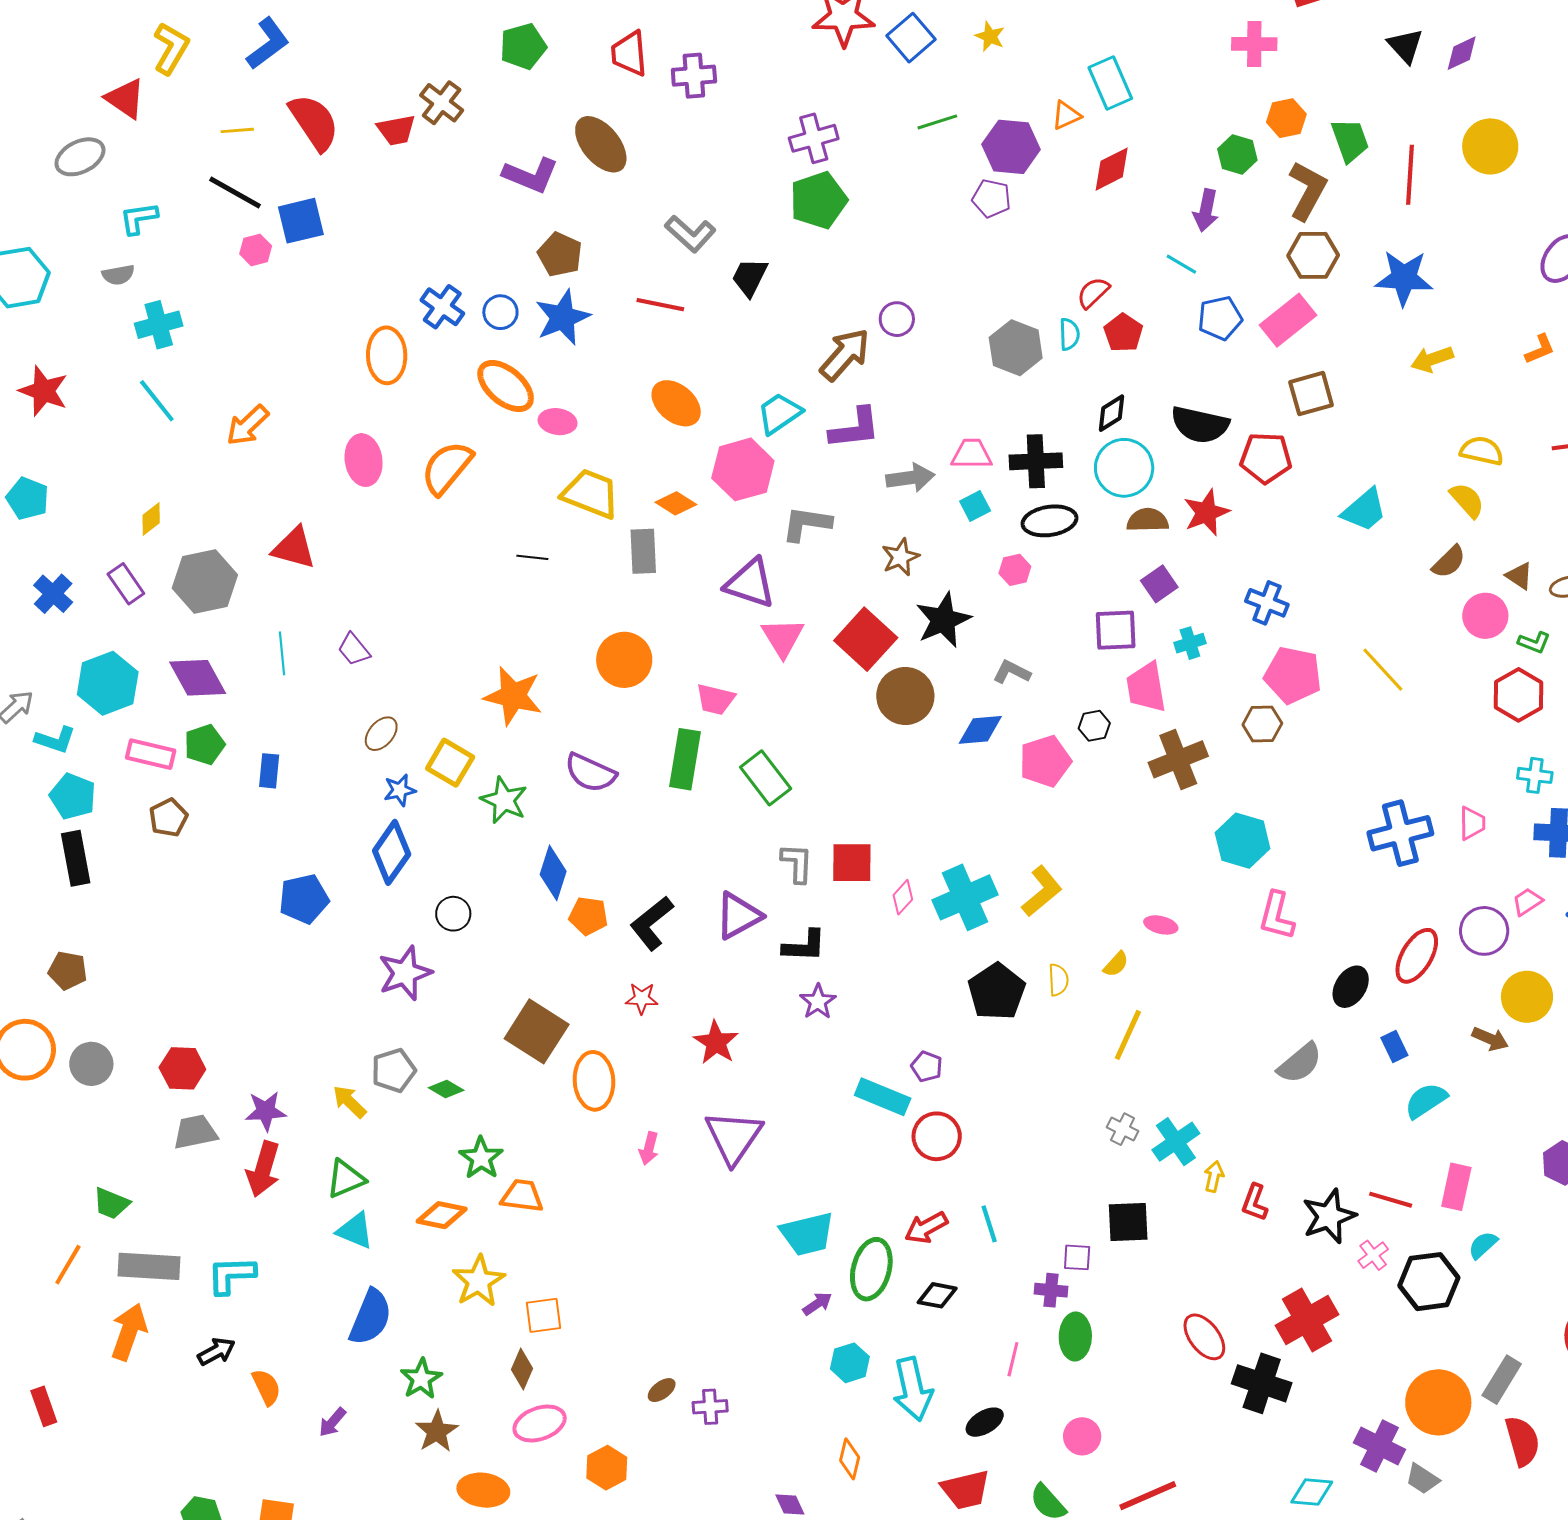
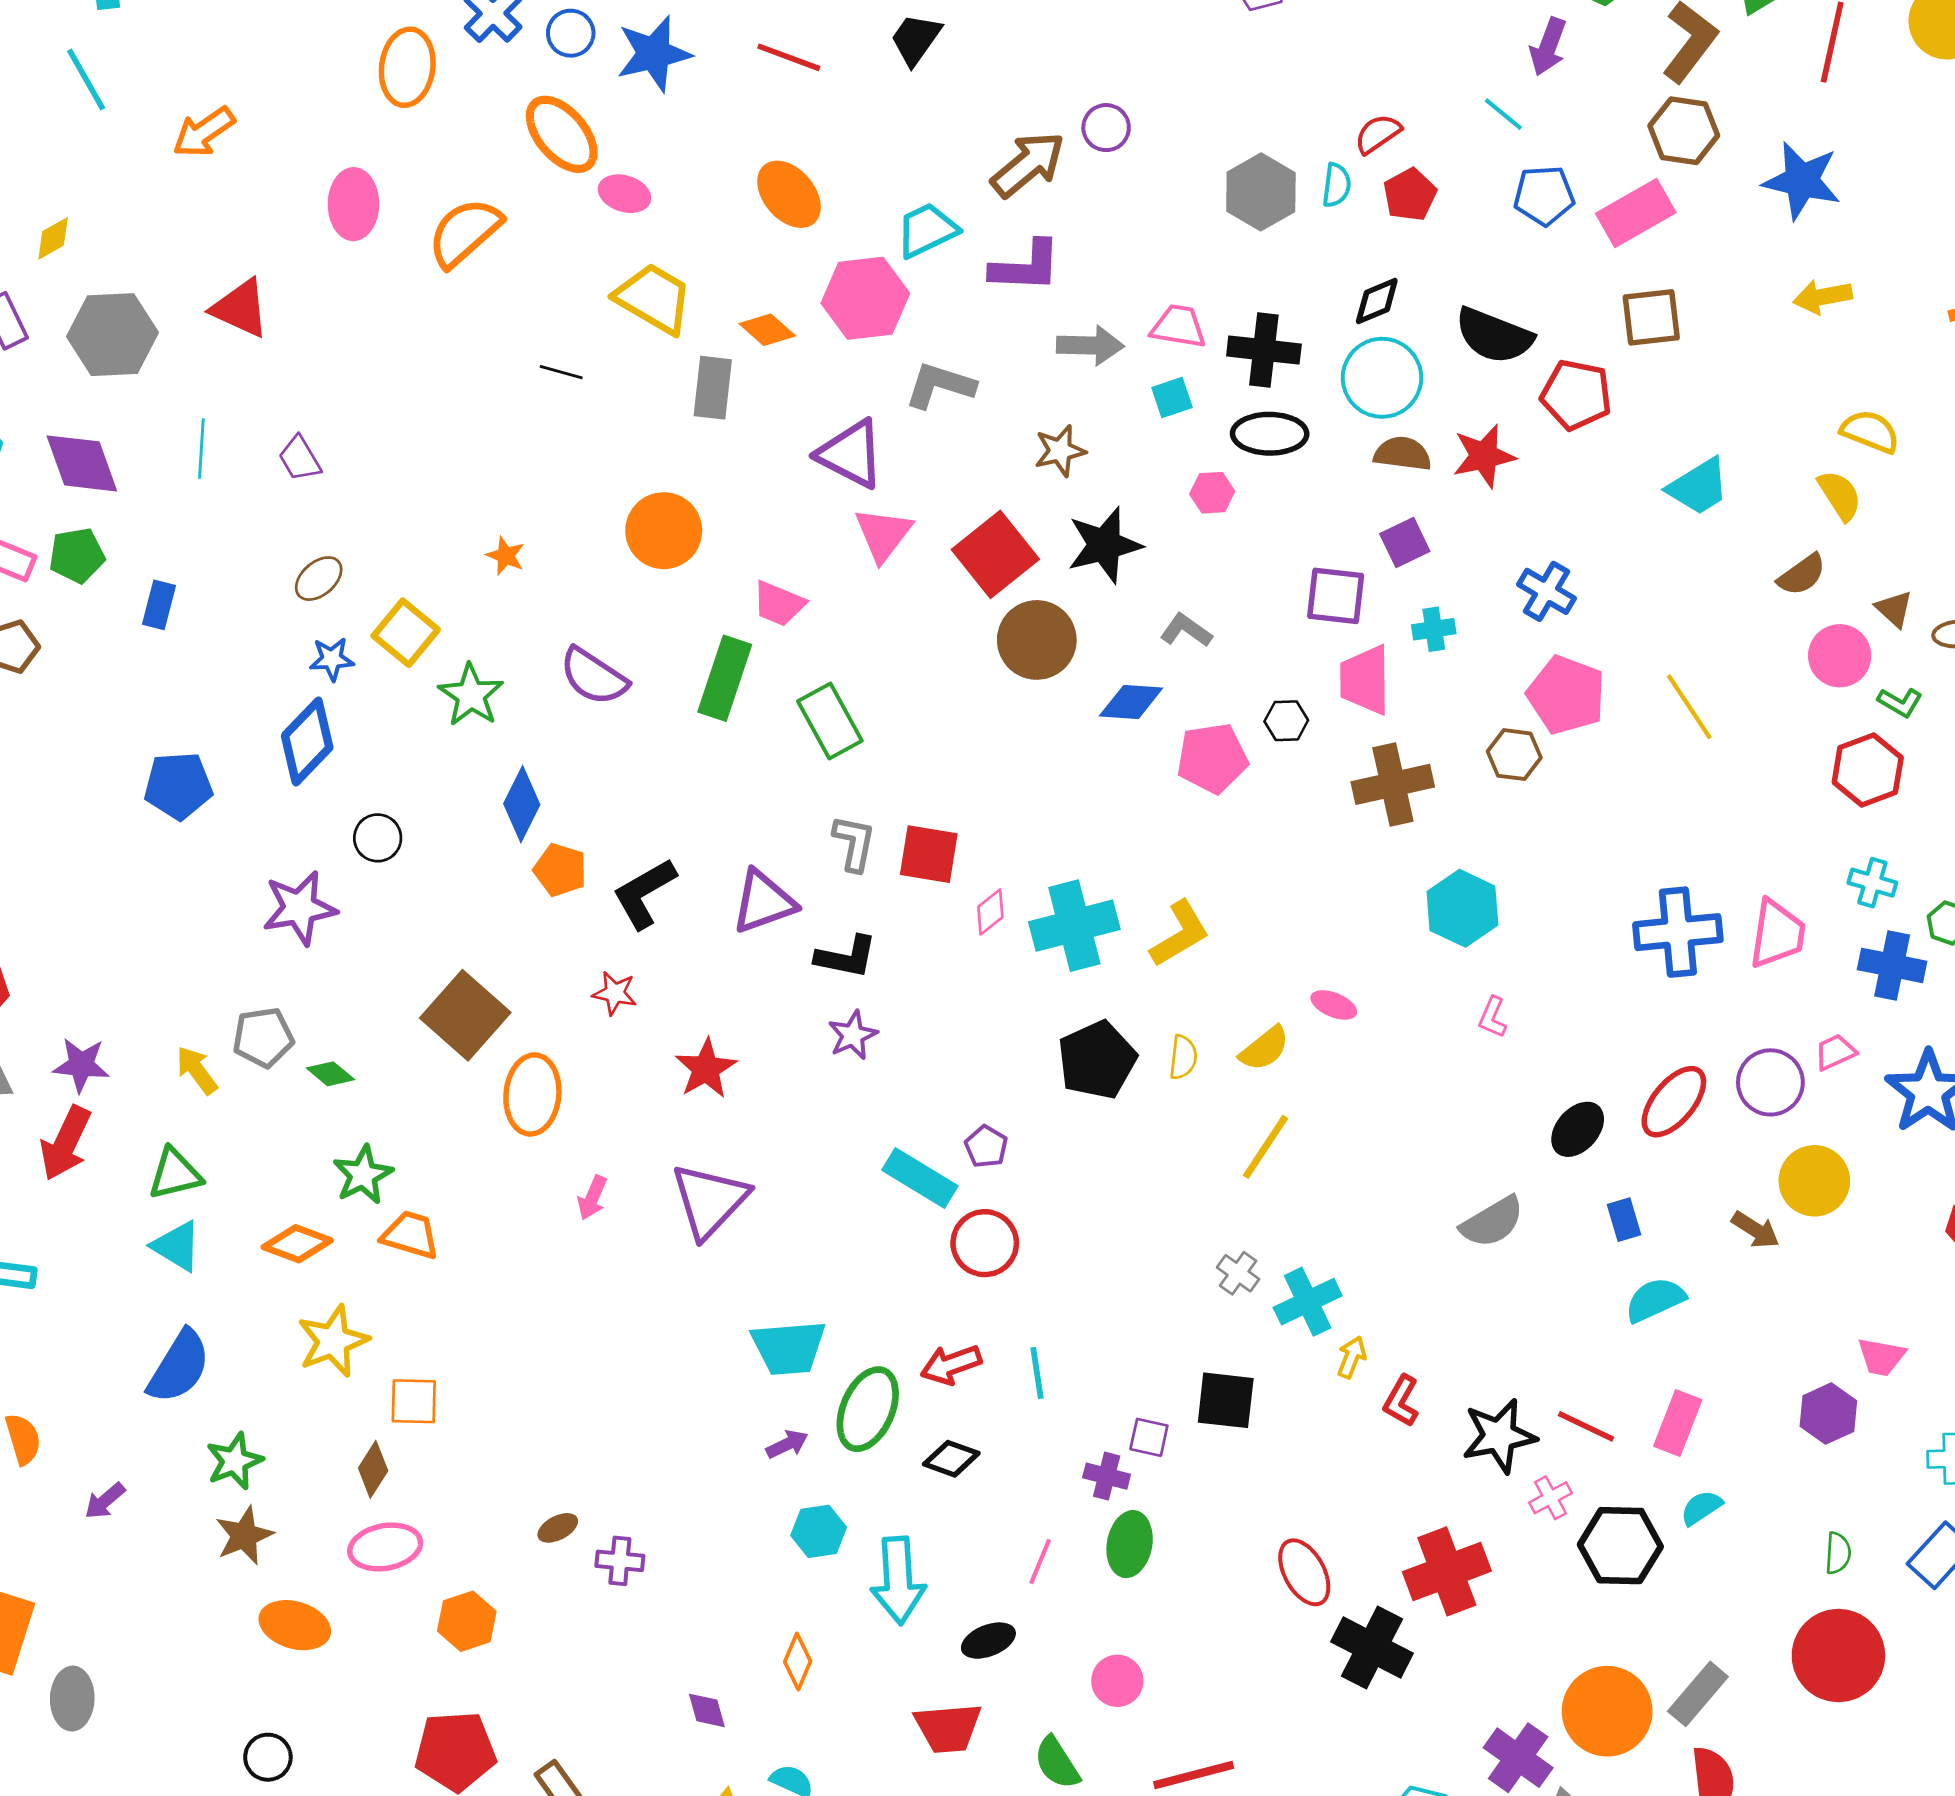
orange star: (513, 696) -> (506, 556), size x0.5
pink trapezoid: (1472, 823) -> (1777, 934), size x1.5
pink L-shape: (1277, 916) -> (1493, 1017), size x0.6
yellow semicircle: (1116, 964) -> (1264, 1048), size x1.4

